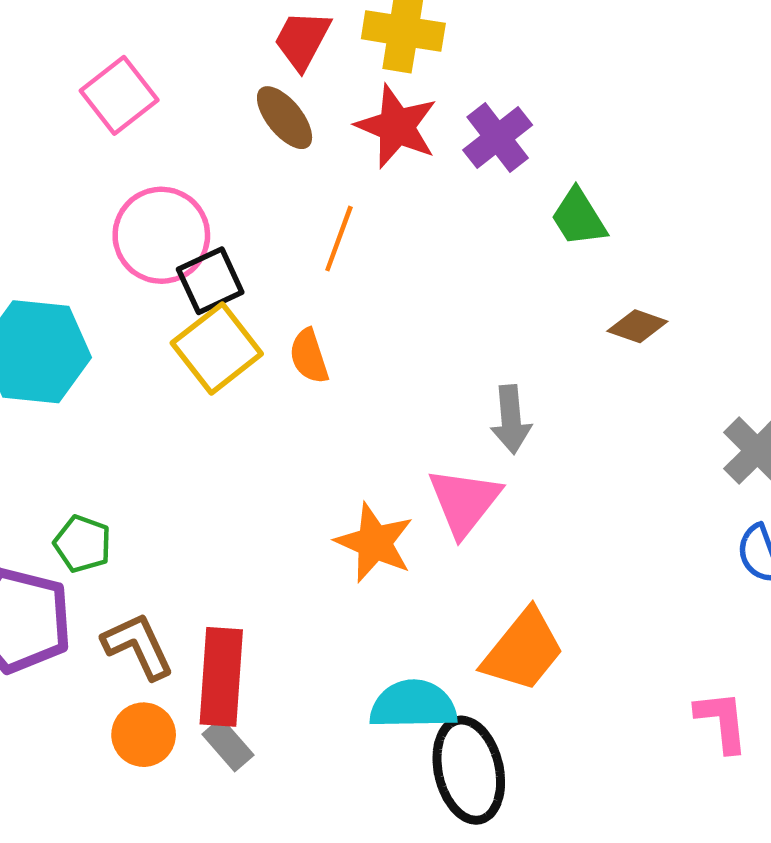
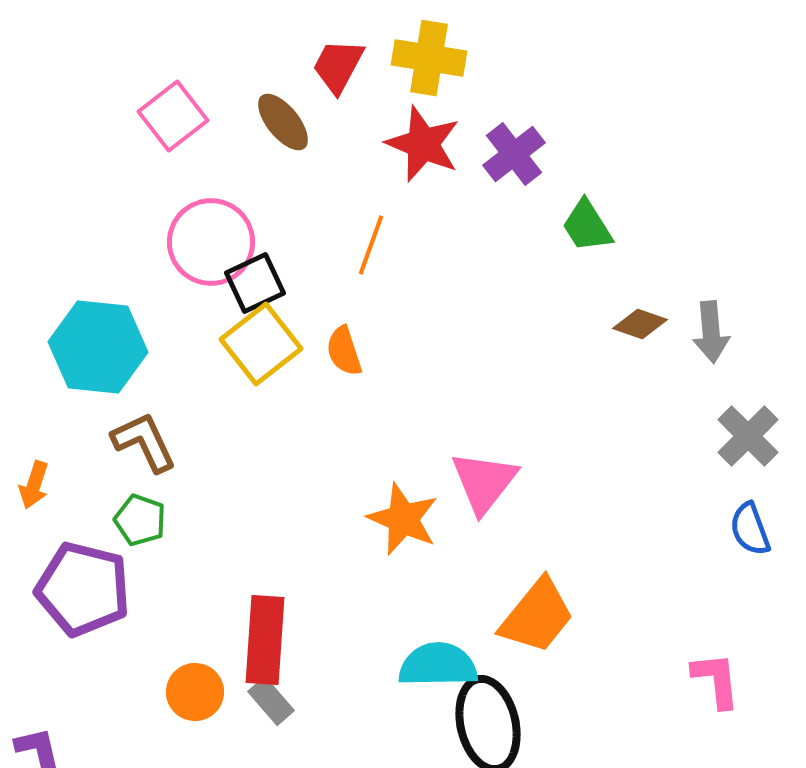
brown ellipse: (285, 118) -> (283, 122), moved
gray arrow: (511, 419) -> (711, 332), moved
brown L-shape: (138, 646) -> (144, 442), moved

